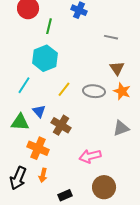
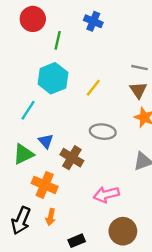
gray line: (111, 37) -> (139, 68), moved
yellow line: (64, 89) -> (93, 88), moved
gray ellipse: (94, 91) -> (103, 132), moved
green triangle: (20, 122) -> (23, 154), turned -30

